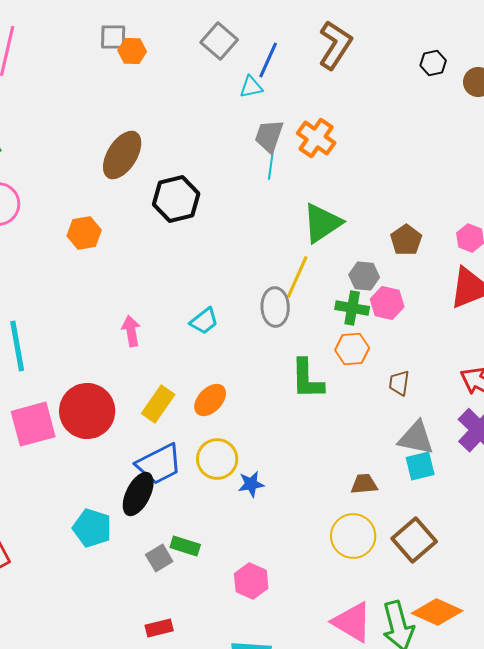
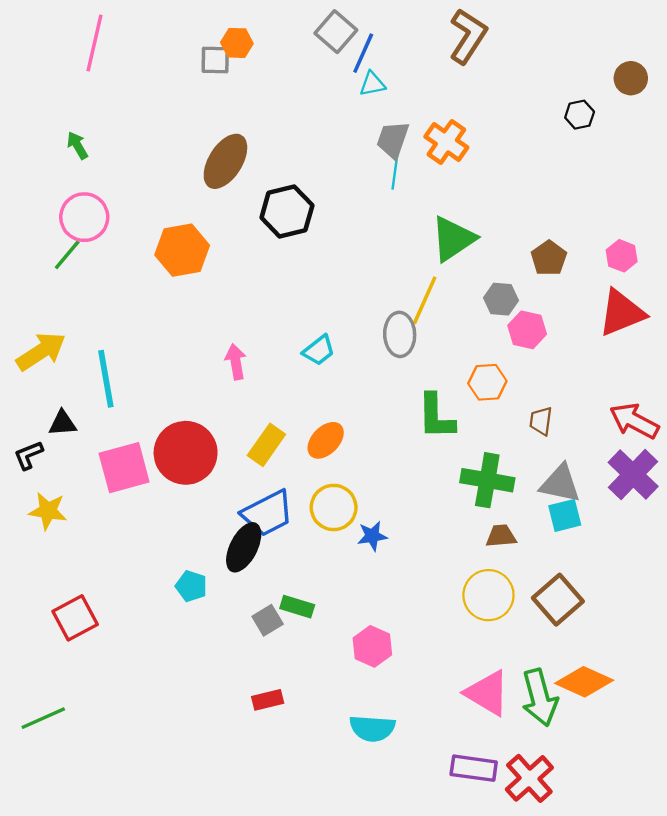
gray square: (113, 37) -> (215, 60), moved
blue line: (268, 60) -> (363, 53), moved
black hexagon: (433, 63) -> (580, 115), moved
orange hexagon: (84, 233) -> (182, 250), size x1.4
green cross: (352, 308) -> (487, 480), moved, size x1.4
cyan pentagon: (92, 528) -> (191, 586), size x0.7

